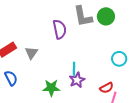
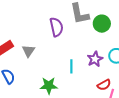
green circle: (106, 16) -> (102, 24), moved
purple star: (77, 80) -> (95, 59), moved

